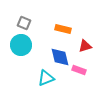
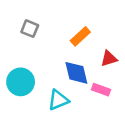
orange rectangle: (63, 29) -> (80, 36), turned -56
cyan circle: (21, 45) -> (21, 82), moved

